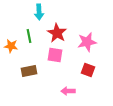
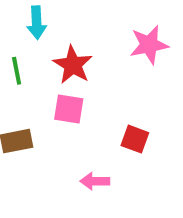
pink star: (87, 42) -> (149, 45), moved

